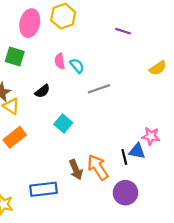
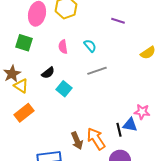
cyan semicircle: (77, 66) -> (90, 46), moved
cyan square: (63, 123) -> (64, 89), moved

